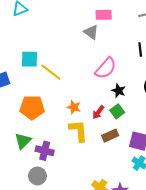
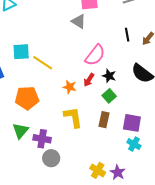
orange star: (74, 107) -> (70, 87), moved
red arrow: (98, 112) -> (89, 80), moved
brown rectangle: (110, 136) -> (104, 120), turned -49
gray circle: (37, 176) -> (51, 158), moved

